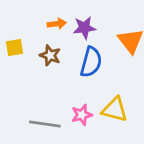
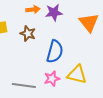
blue semicircle: (91, 62) -> (55, 52), moved

